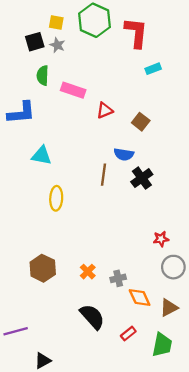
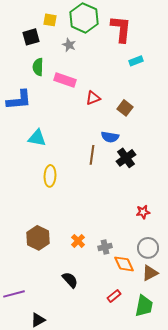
gray star: (57, 45) -> (69, 45), moved
gray circle: (173, 267) -> (148, 248), moved
black semicircle: (92, 317) -> (70, 280), moved, size x0.7

